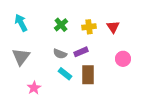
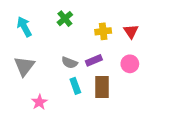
green cross: (61, 25) -> (65, 19), moved
pink circle: (123, 59) -> (130, 64), moved
cyan rectangle: (65, 74) -> (75, 86), turned 32

